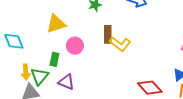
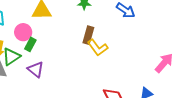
pink circle: (75, 46) -> (23, 32), moved

